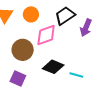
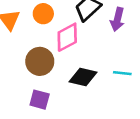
cyan line: (76, 75) -> (122, 73), moved

